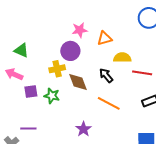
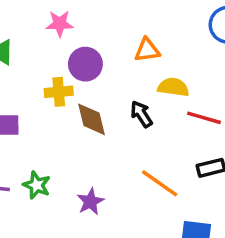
pink star: (80, 30) -> (60, 24), moved
green star: (52, 96) -> (37, 185), moved
orange line: (109, 103) -> (160, 183), moved

